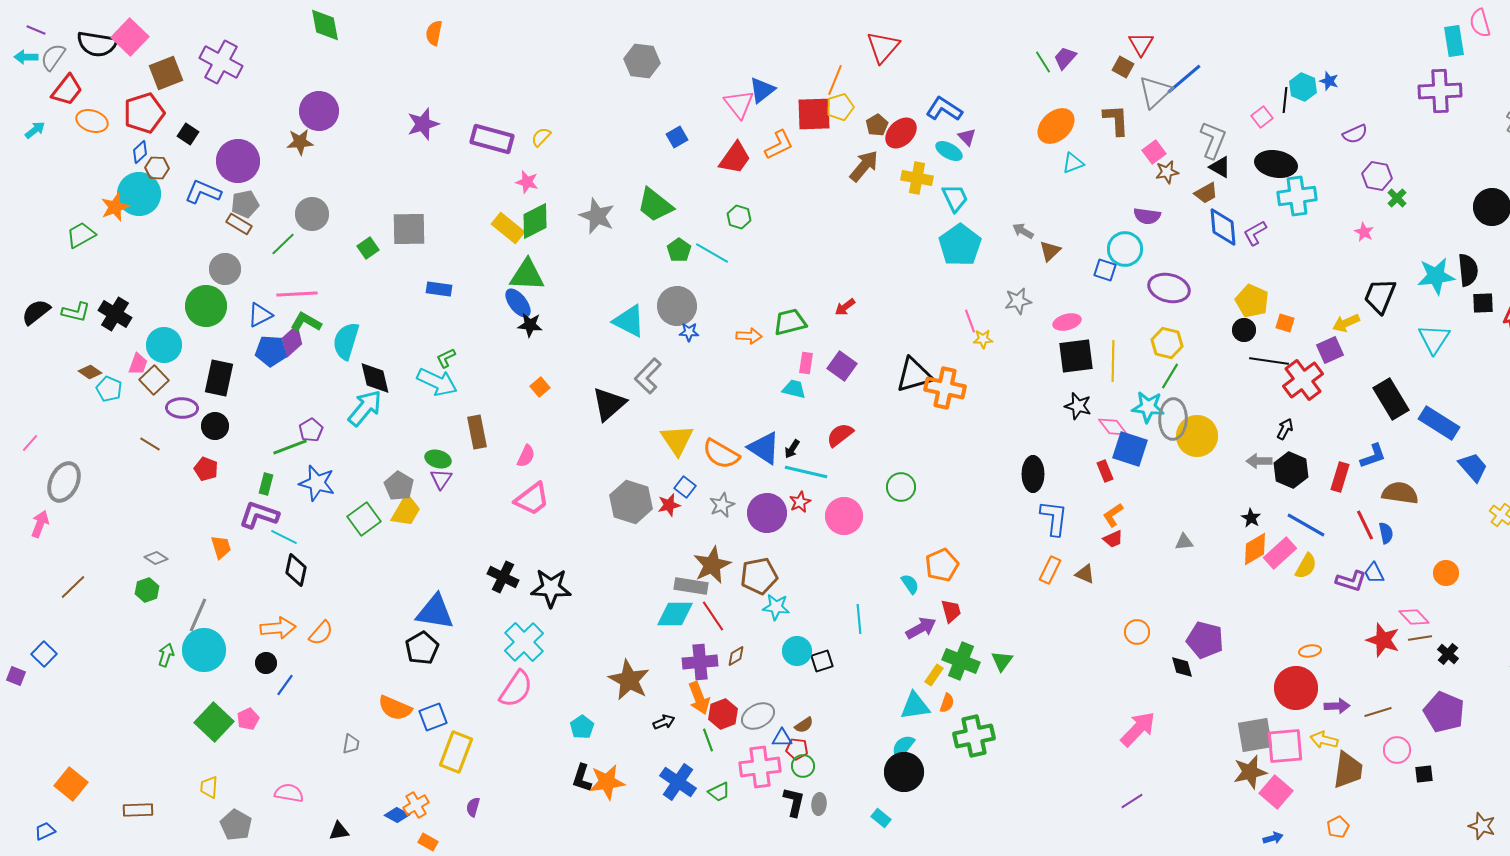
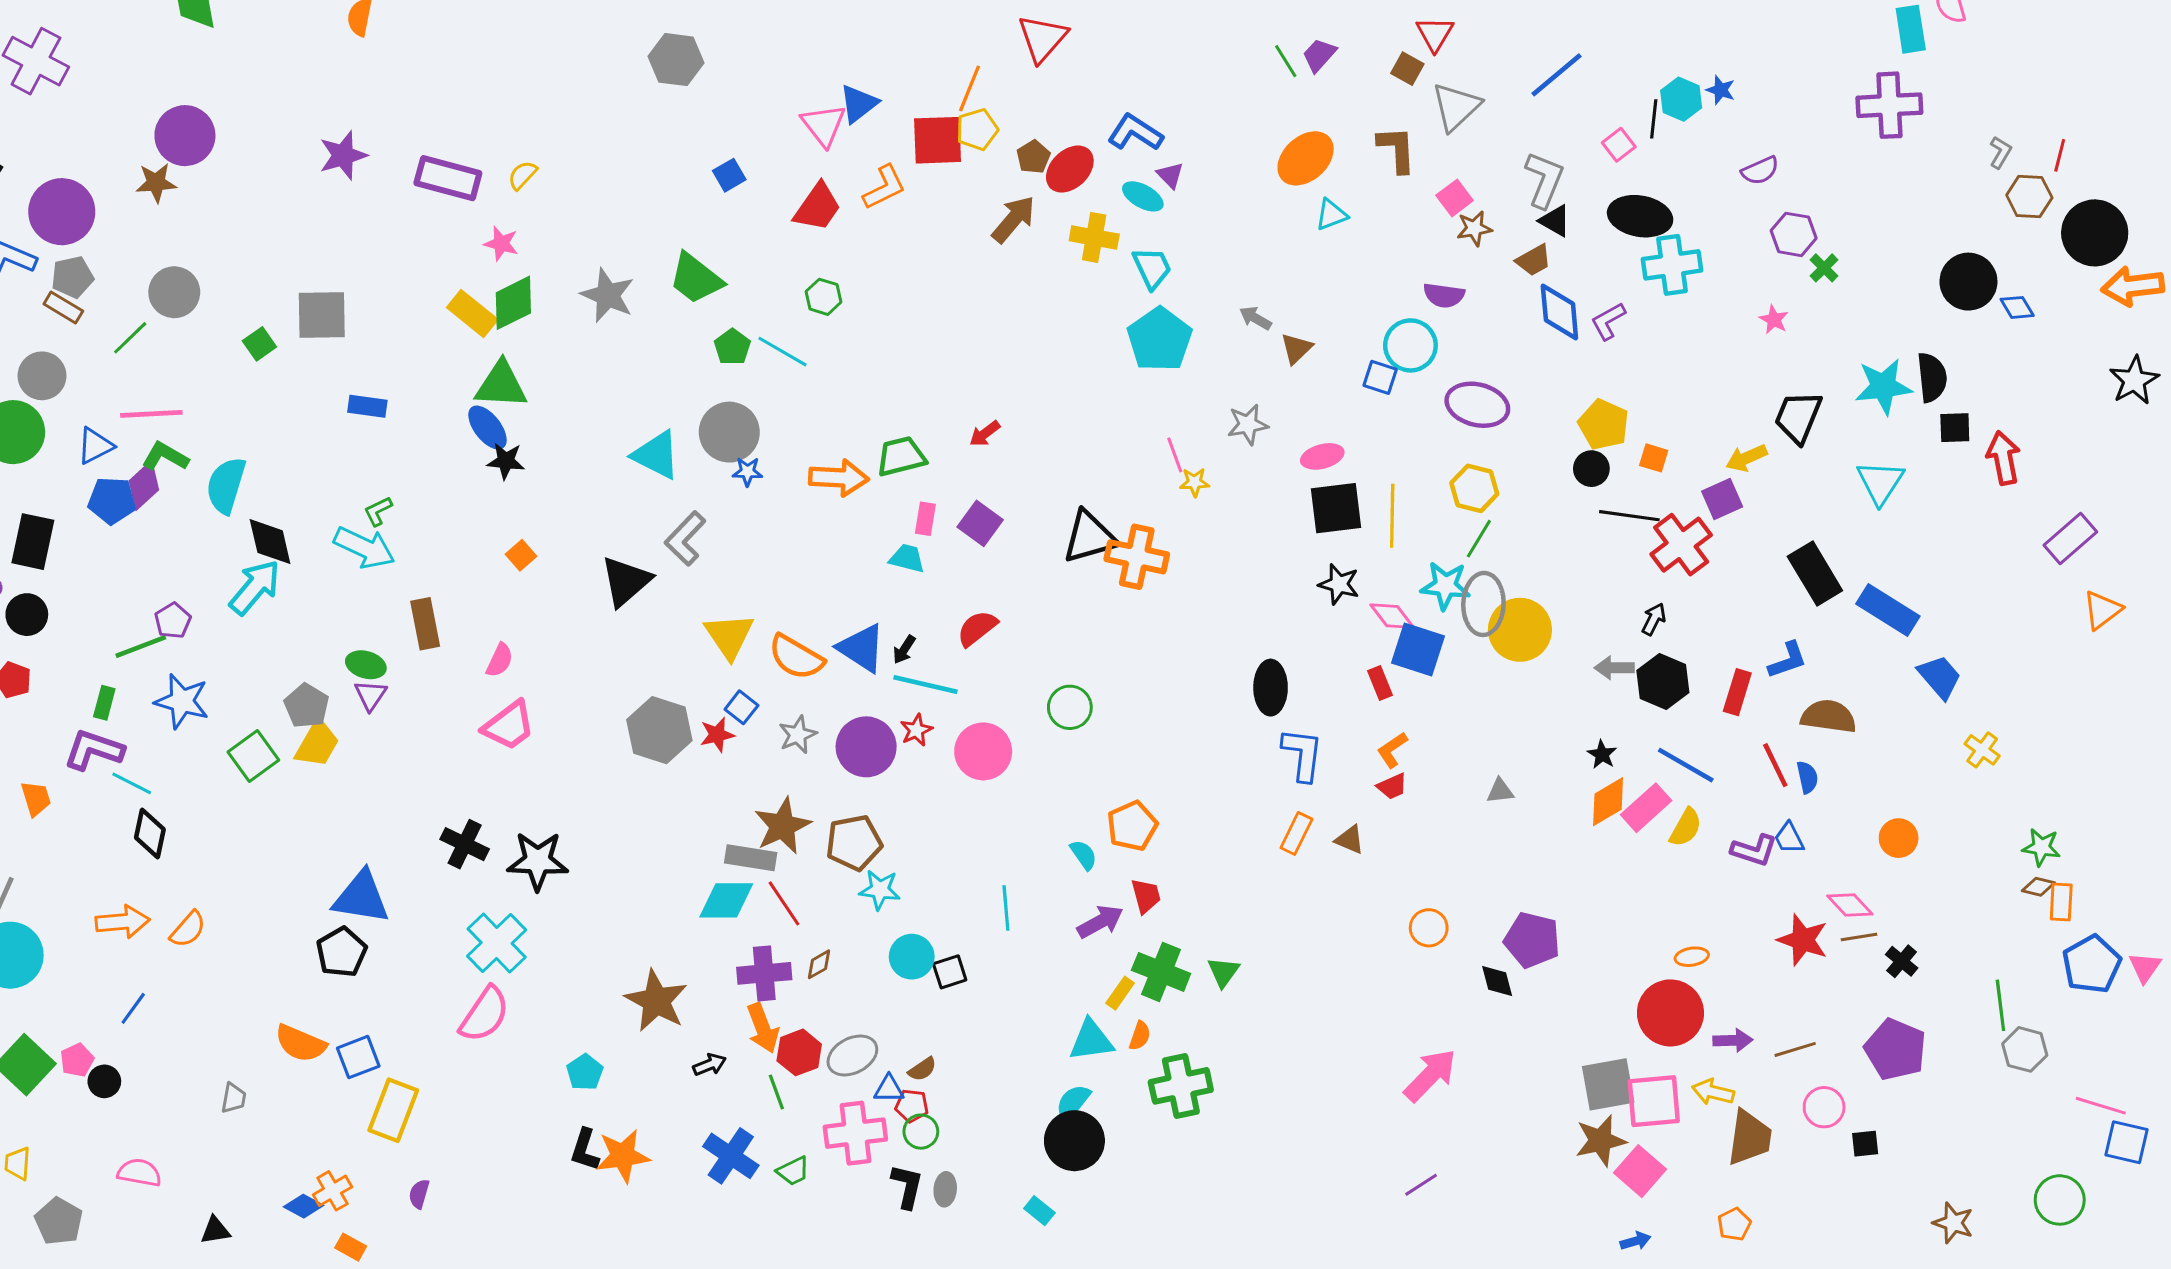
blue line: (1184, 79) -> (1556, 75), moved
orange arrow: (749, 336) -> (839, 478), size x1.5
black circle: (266, 663) -> (104, 1081), moved

